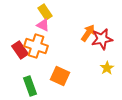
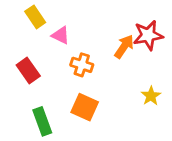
yellow rectangle: (45, 12) -> (35, 17), moved
red star: (102, 39) -> (148, 35), moved
orange cross: (36, 46) -> (82, 65), moved, size x0.7

